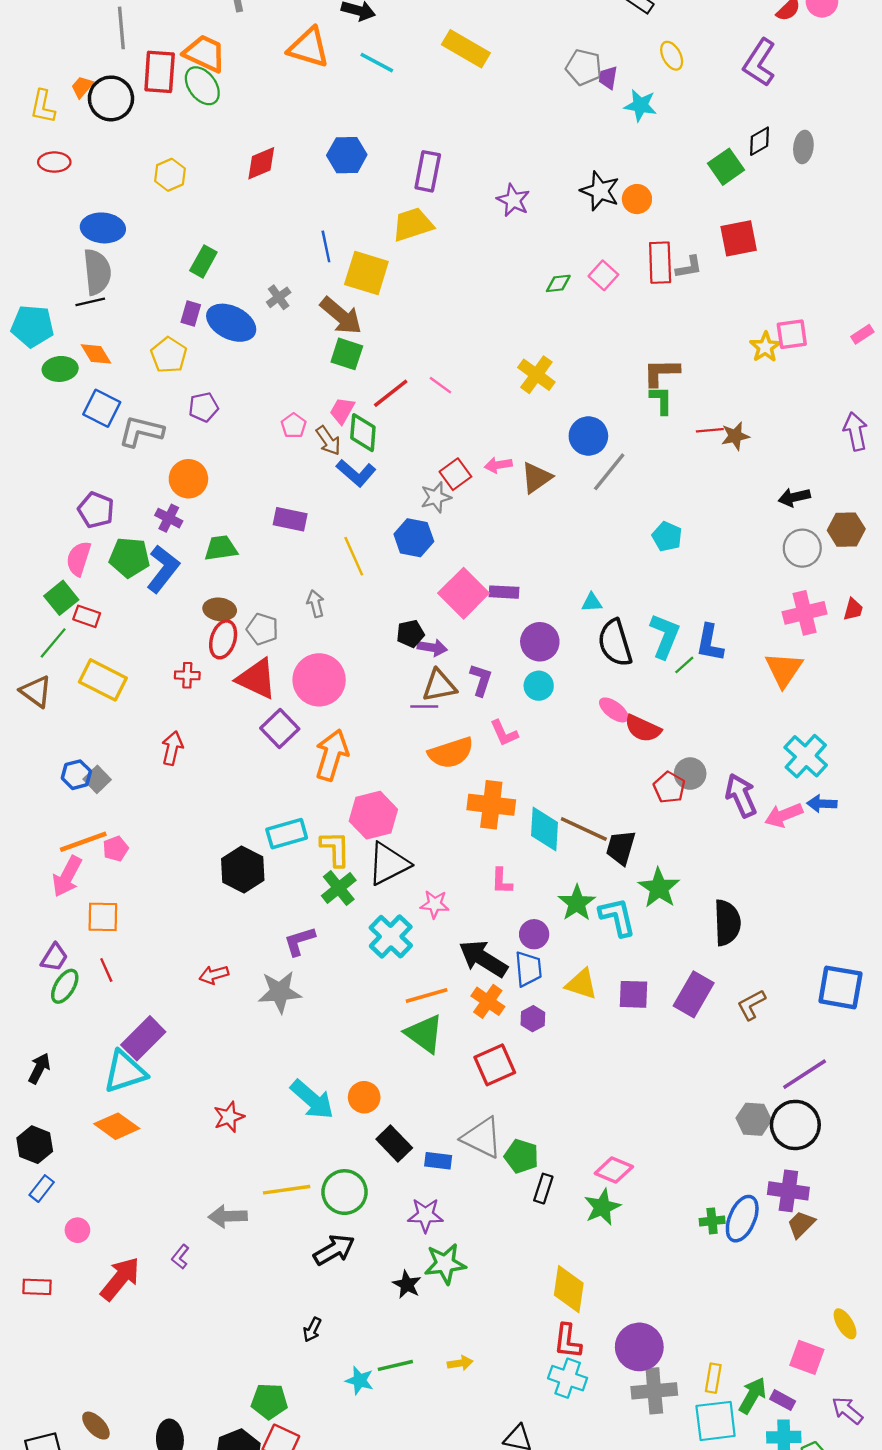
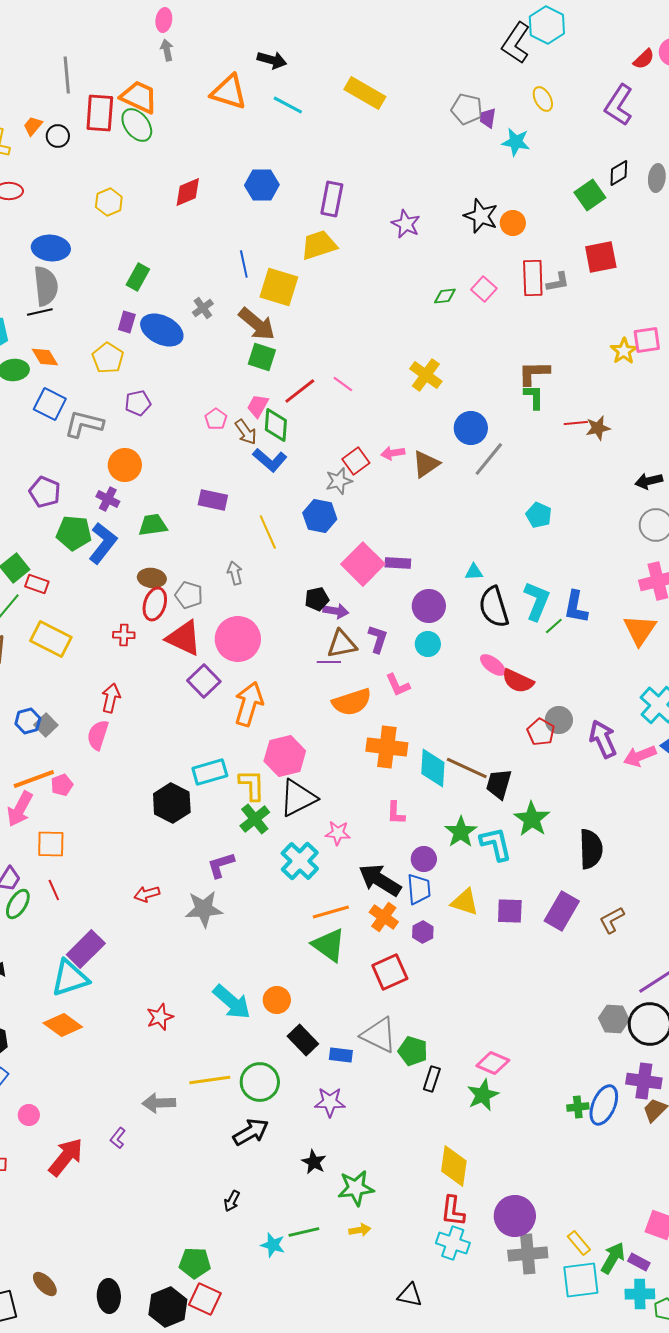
black circle: (111, 98) -> (58, 136), size x0.6
pink semicircle: (79, 559) -> (98, 735), moved
green star: (445, 1264) -> (356, 1188), moved
yellow rectangle: (713, 1378) -> (579, 1243), turned -50

